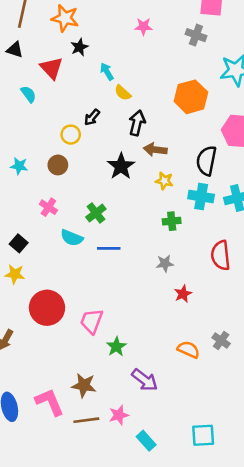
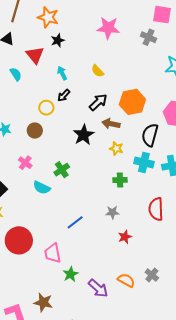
pink star: (143, 27) -> (108, 28), size x1.6
cyan arrow: (107, 71) -> (62, 73), moved
yellow semicircle: (123, 93) -> (98, 71), moved
orange hexagon: (191, 97) -> (132, 102), moved
black arrow: (137, 123) -> (98, 102), turned 30
blue line: (109, 248) -> (75, 222), moved, turned -42
pink trapezoid: (92, 321) -> (53, 253), turned -35
purple arrow: (145, 380) -> (98, 288), moved

